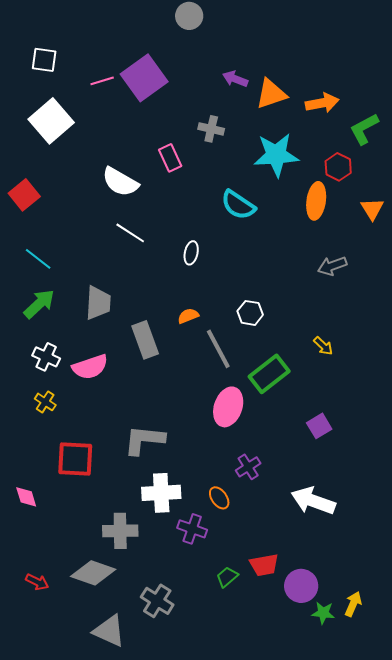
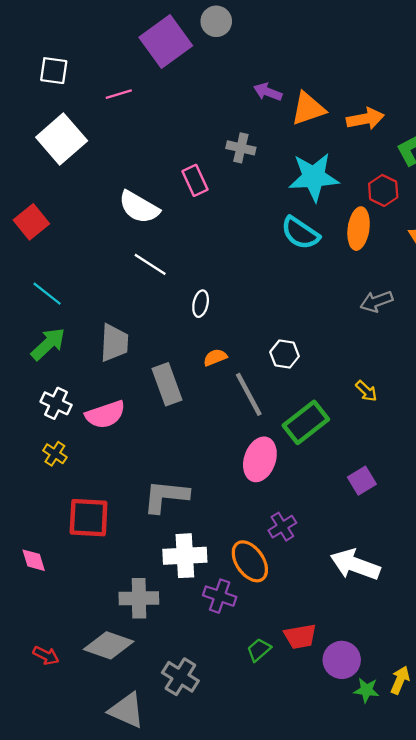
purple square: (144, 78) -> (166, 41), moved
cyan semicircle: (238, 205) -> (300, 233), moved
white ellipse: (191, 253) -> (201, 304), moved
orange ellipse: (219, 498) -> (250, 561), size x1.6

